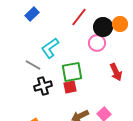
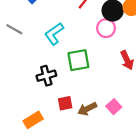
gray line: (33, 65) -> (14, 29), moved
red square: (70, 87) -> (65, 103), moved

